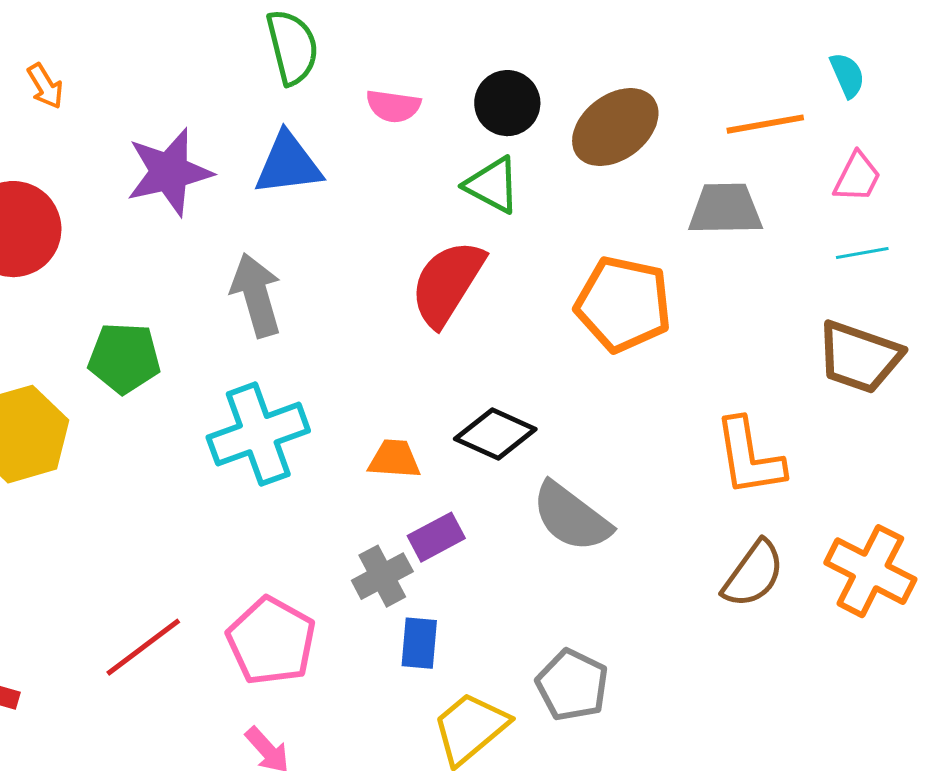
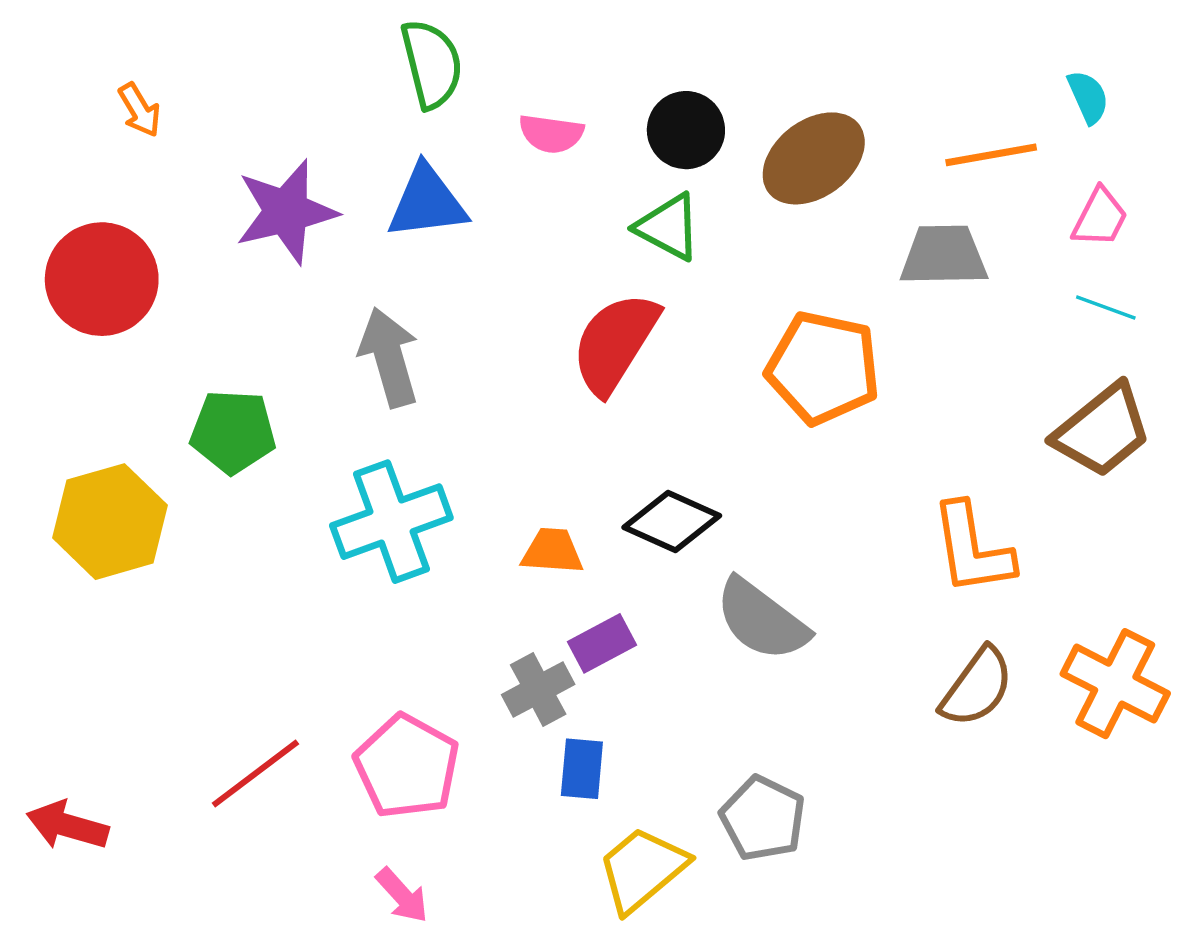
cyan line: (862, 253) -> (1106, 308), turned 30
brown trapezoid: (859, 357) -> (1102, 431), turned -58

